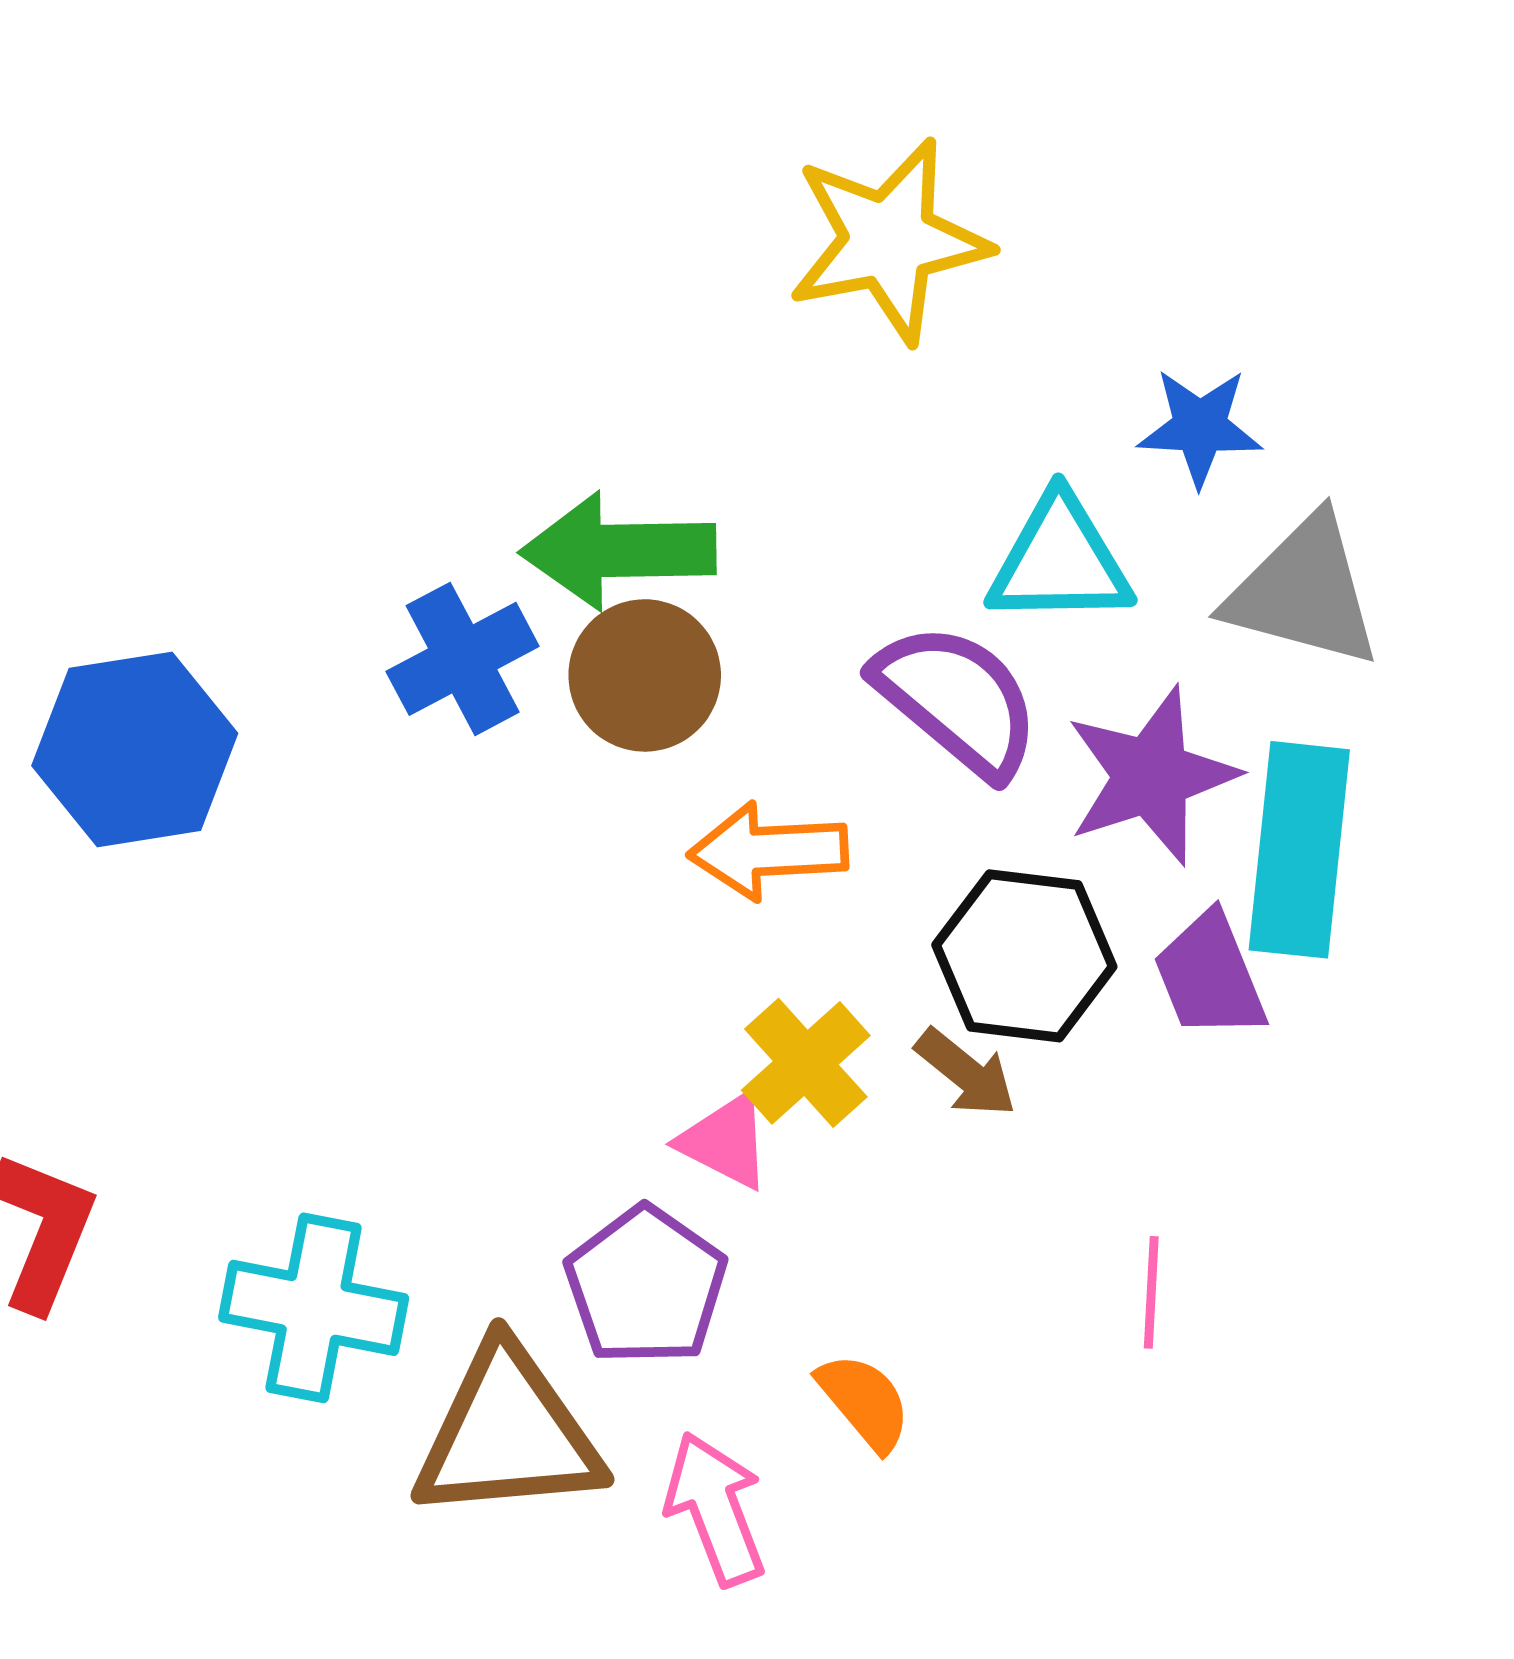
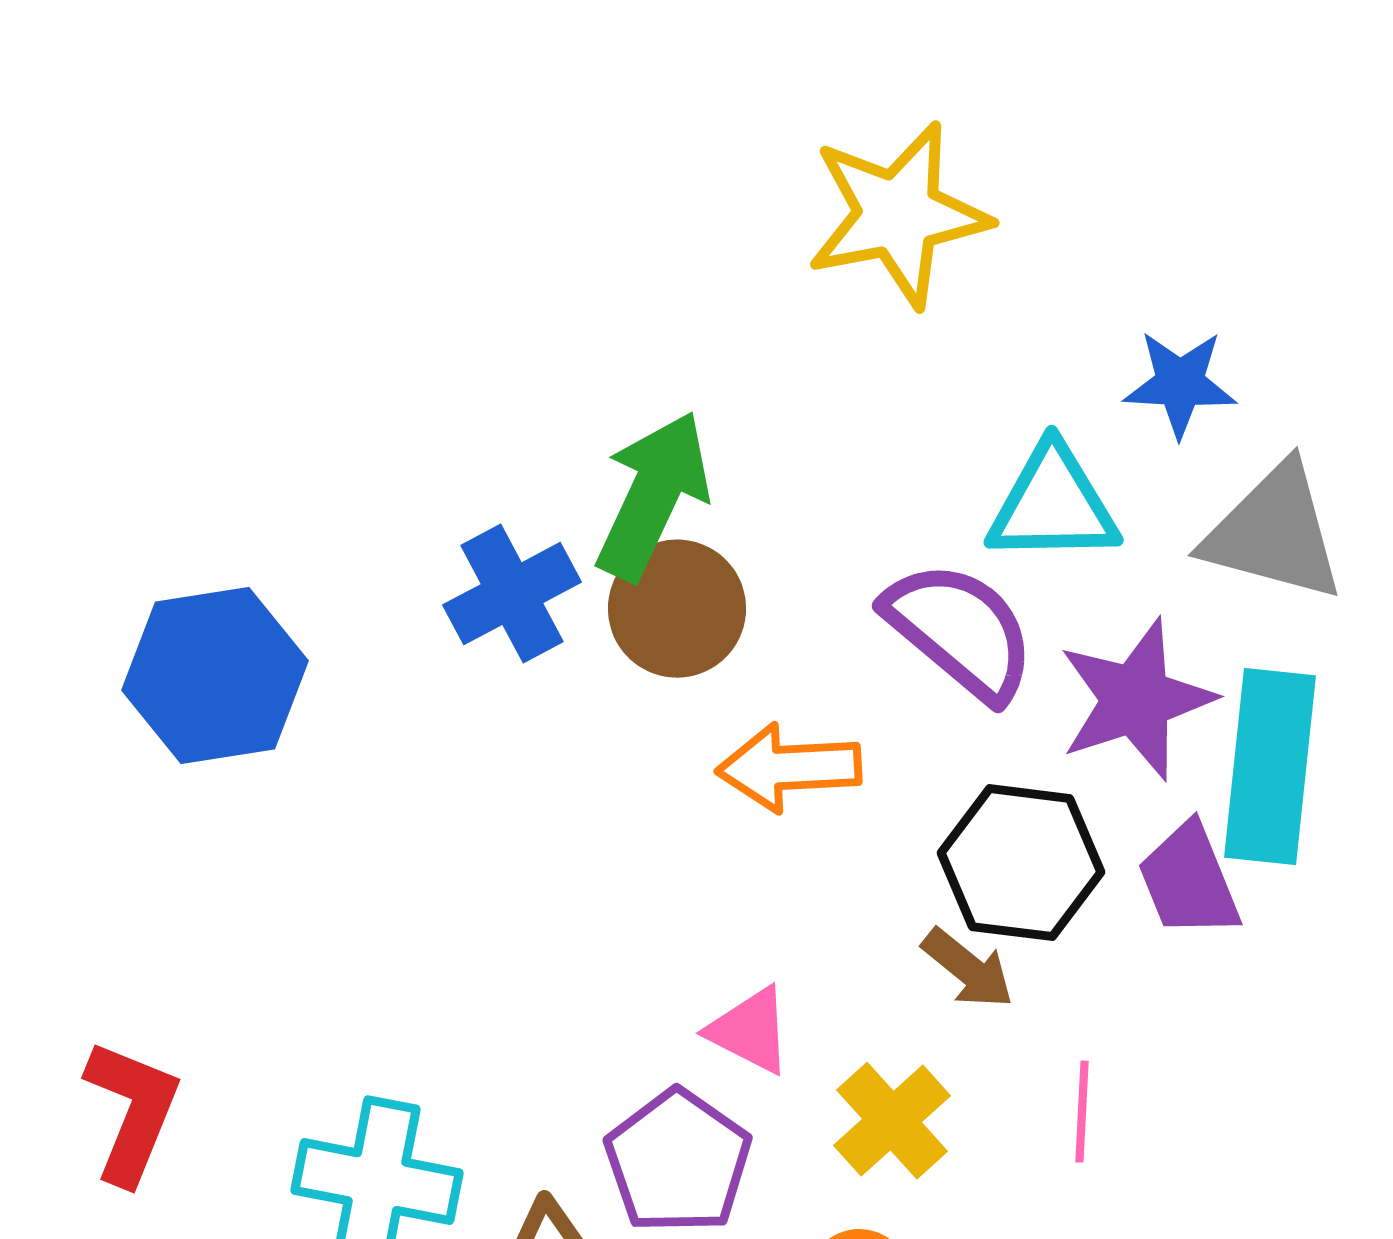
green arrow: (618, 551) -> (653, 496), turned 116
yellow cross: (806, 1063) -> (892, 1121), moved
pink line: (1151, 1292) -> (1082, 1112), moved

